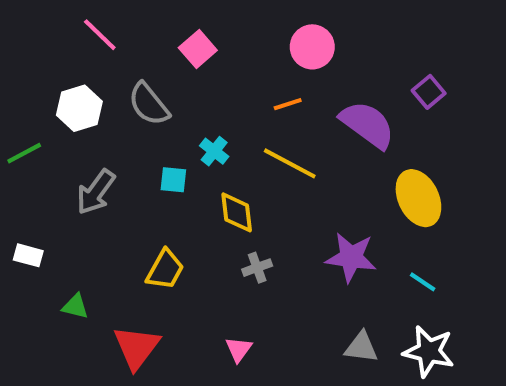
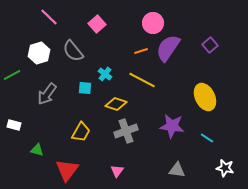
purple semicircle: (367, 125) -> (168, 48), moved, turned -92
yellow diamond: (237, 212) -> (116, 104), turned -65
gray cross: (257, 268) -> (126, 131), size x1.6
white star: (429, 351) -> (225, 168), moved, size x0.7

